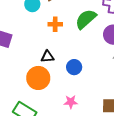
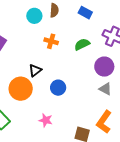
green semicircle: (86, 19) -> (82, 44), size x0.7
black triangle: (47, 57) -> (35, 70), turned -48

